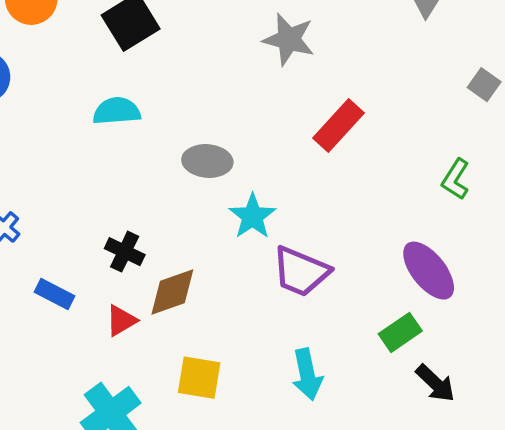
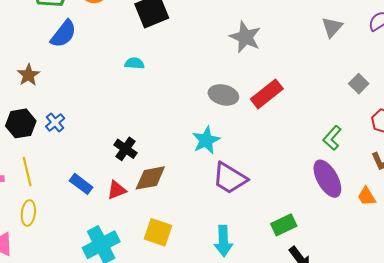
cyan semicircle: (117, 111) -> (135, 63), size x0.7
gray ellipse: (207, 161) -> (223, 95), moved
purple ellipse: (429, 271) -> (327, 179), moved
blue rectangle: (55, 294) -> (81, 184), moved

